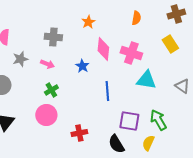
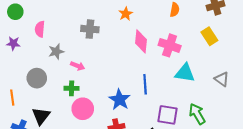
pink arrow: (47, 64) -> (78, 66), moved
blue star: (82, 66) -> (120, 100), moved, size x1.5
green cross: (51, 90) -> (72, 88), moved, turned 32

